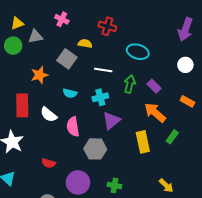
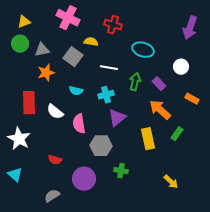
pink cross: (62, 19) -> (68, 18), size x1.6
gray triangle: (35, 36) -> (42, 50), moved
white circle: (185, 65) -> (181, 67), moved
green cross: (114, 185) -> (121, 171), moved

